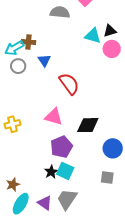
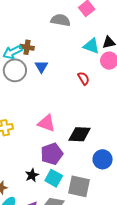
gray circle: (18, 66) -> (15, 70), size x1.5
red semicircle: (69, 84) -> (83, 78), moved, size x0.6
black star: (51, 172) -> (32, 175), moved
gray square: (107, 177) -> (79, 186), moved, size x1.6

